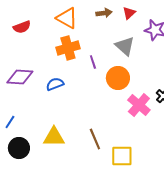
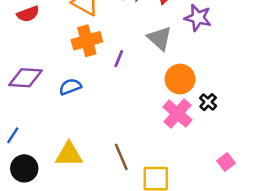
purple line: (93, 62) -> (119, 59), turned 40
orange circle: (118, 78) -> (180, 79), moved

